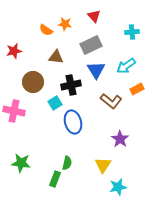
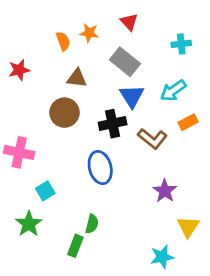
orange semicircle: (46, 30) -> (63, 41), turned -144
gray rectangle: (91, 45) -> (125, 62), turned 65
brown circle: (33, 82) -> (64, 113), moved
black cross: (71, 85) -> (113, 124), moved
cyan square: (55, 103) -> (45, 191), moved
green star: (21, 163) -> (29, 224), turned 30
yellow triangle: (103, 165) -> (188, 227), moved

